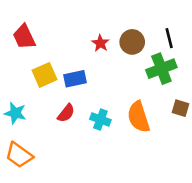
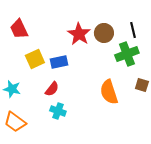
red star: (100, 43) -> (79, 34), size x1.6
cyan cross: (100, 119) -> (58, 111), moved

